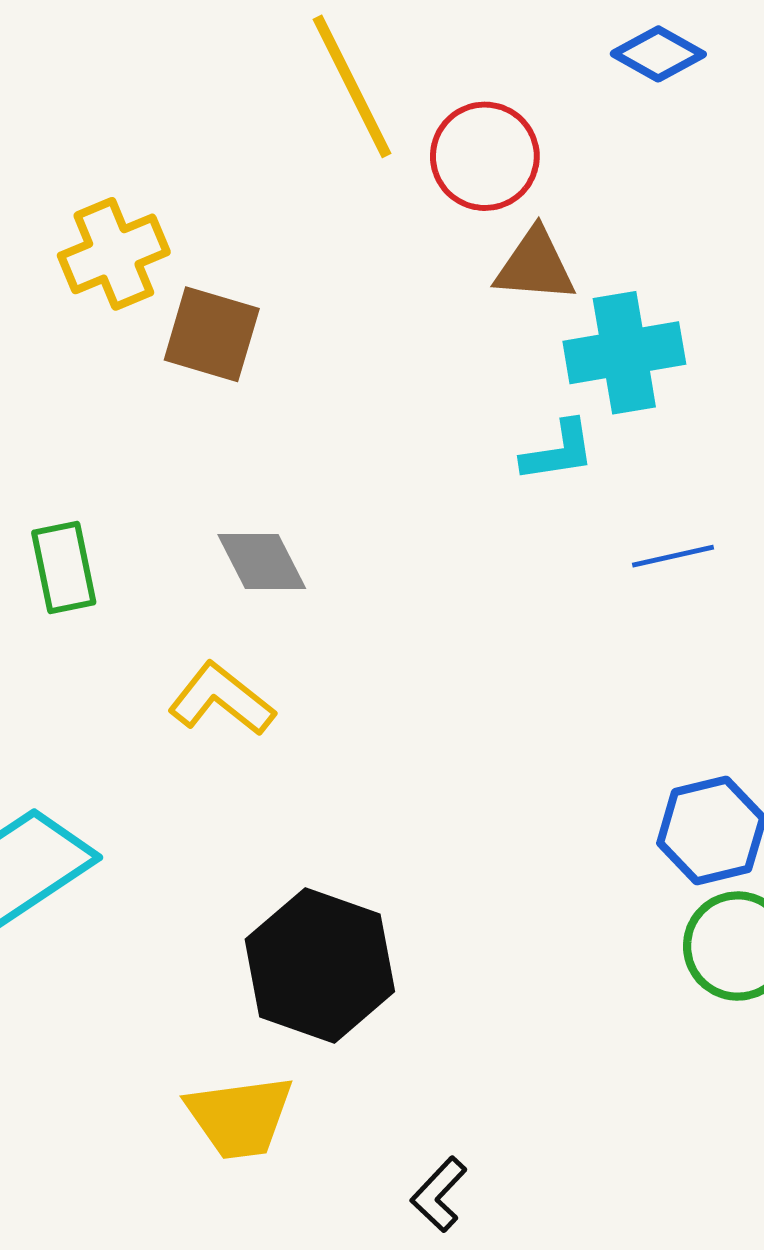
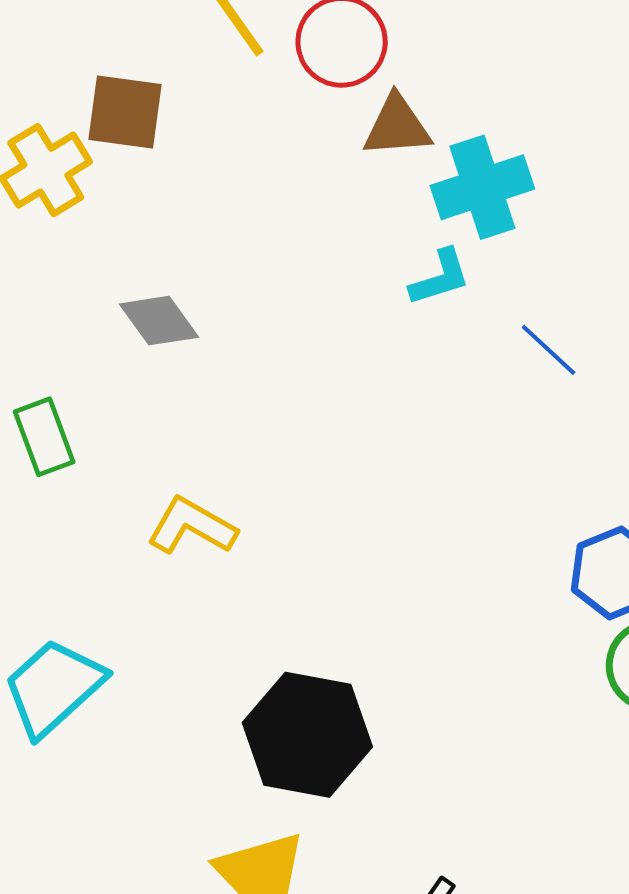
brown square: (212, 334) -> (125, 112), moved
blue line: (673, 556) -> (549, 350), turned 64
gray diamond: (262, 562) -> (159, 321), moved

